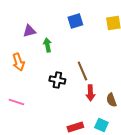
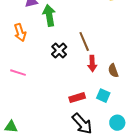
green arrow: (47, 45) -> (49, 15), size x1.5
black cross: (57, 80) -> (59, 50), turned 35

